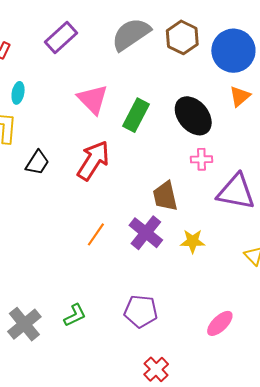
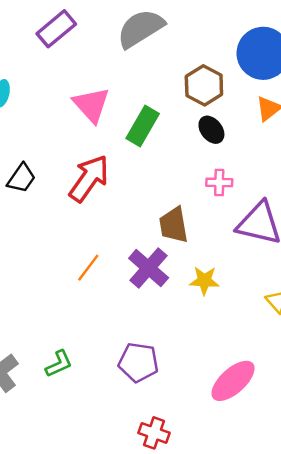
brown hexagon: (182, 37) -> (204, 85), moved
black ellipse: (193, 116) -> (211, 130), size x0.6
pink ellipse: (220, 323) -> (233, 381), size x1.4
red cross: (156, 369) -> (154, 433), turned -30

